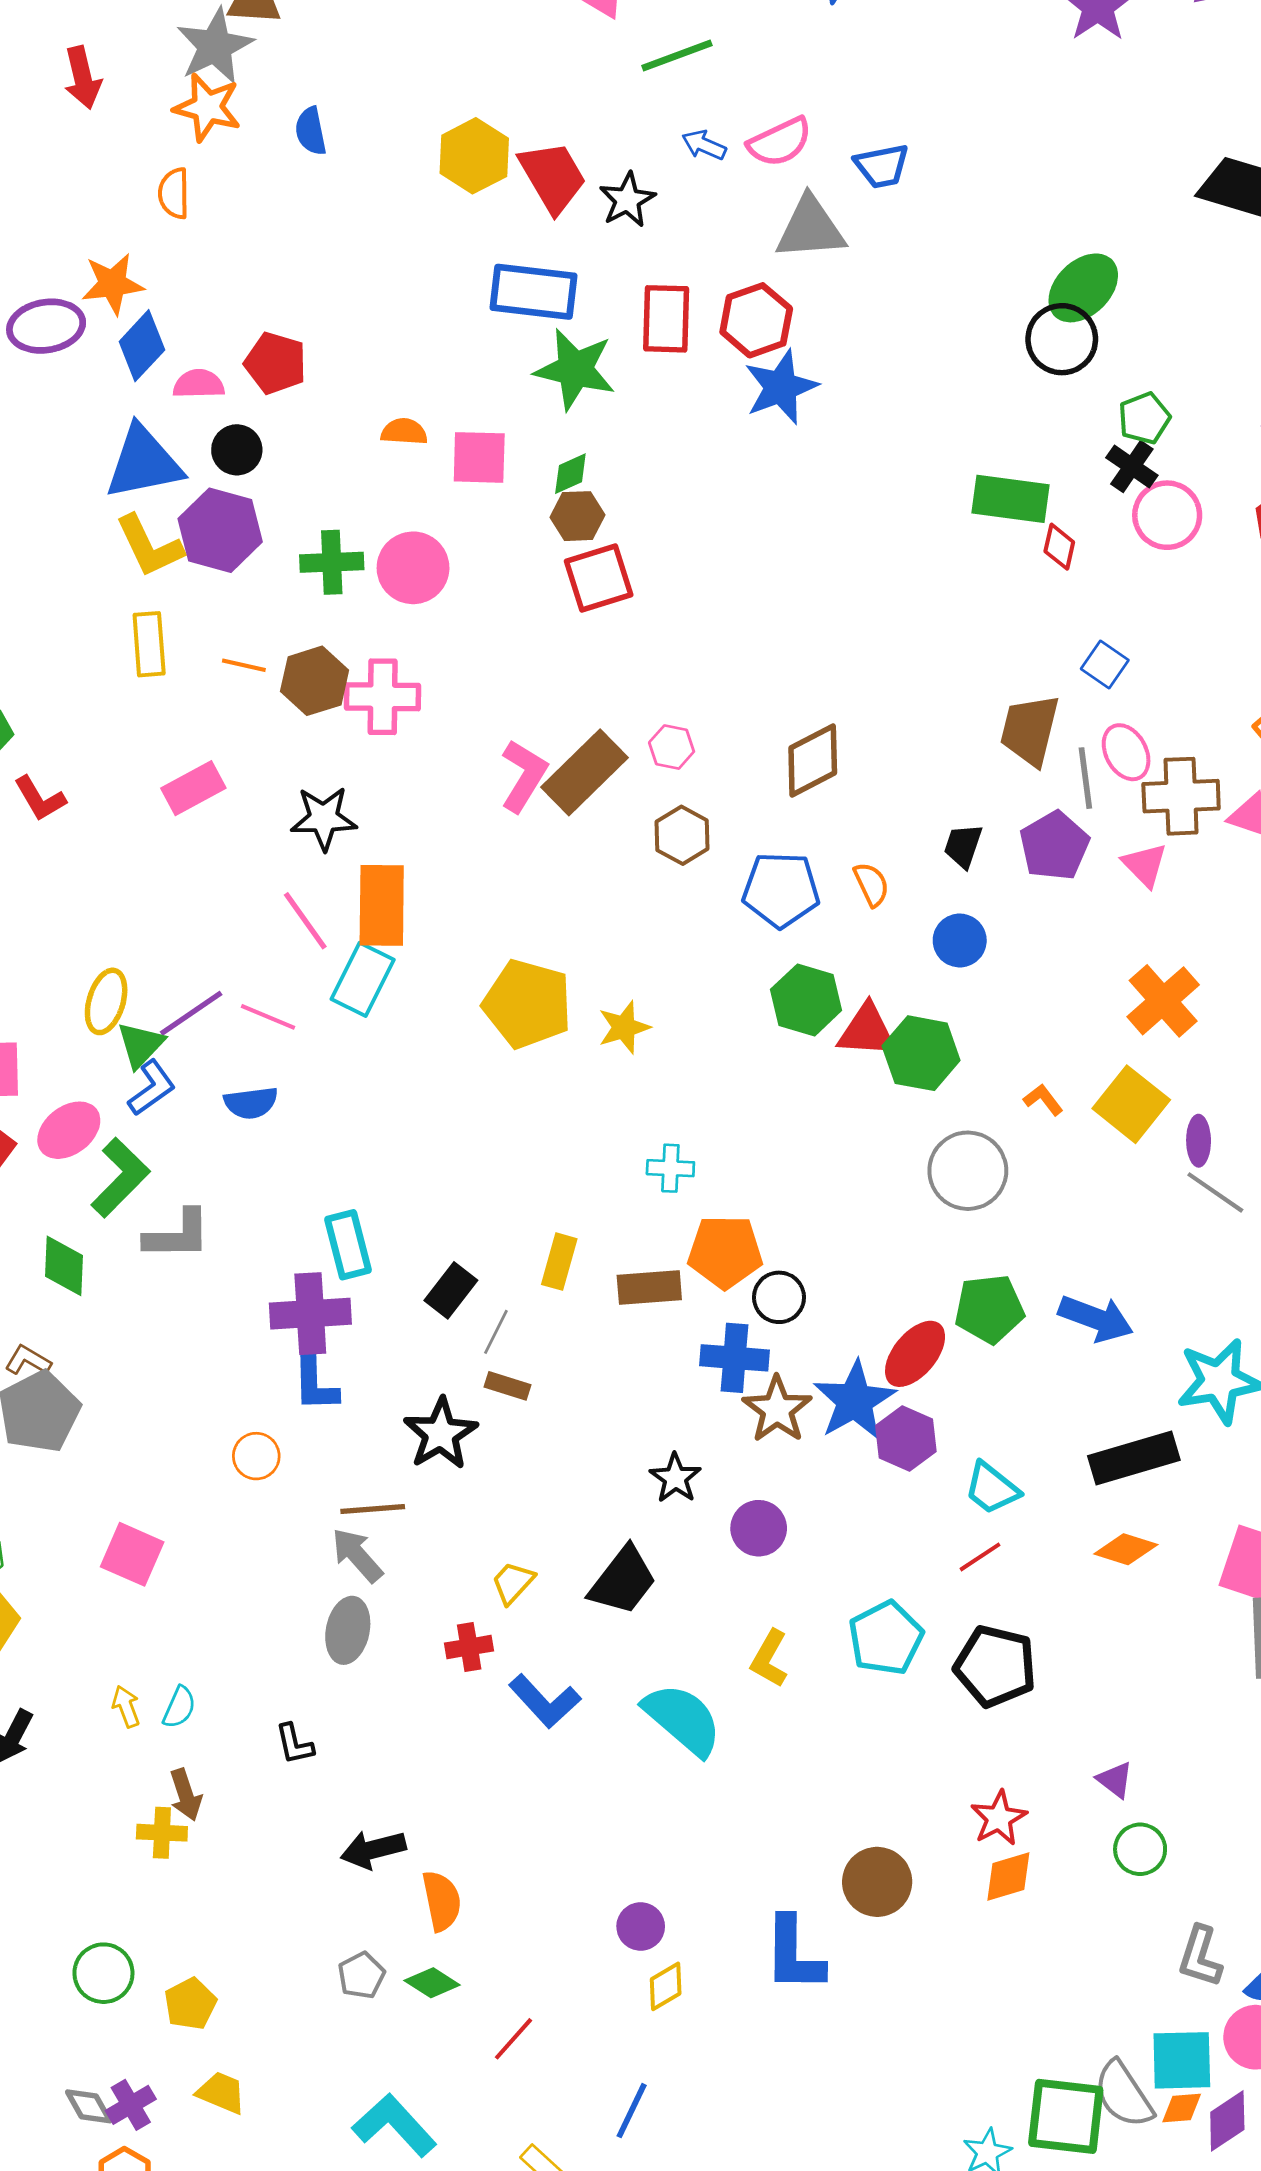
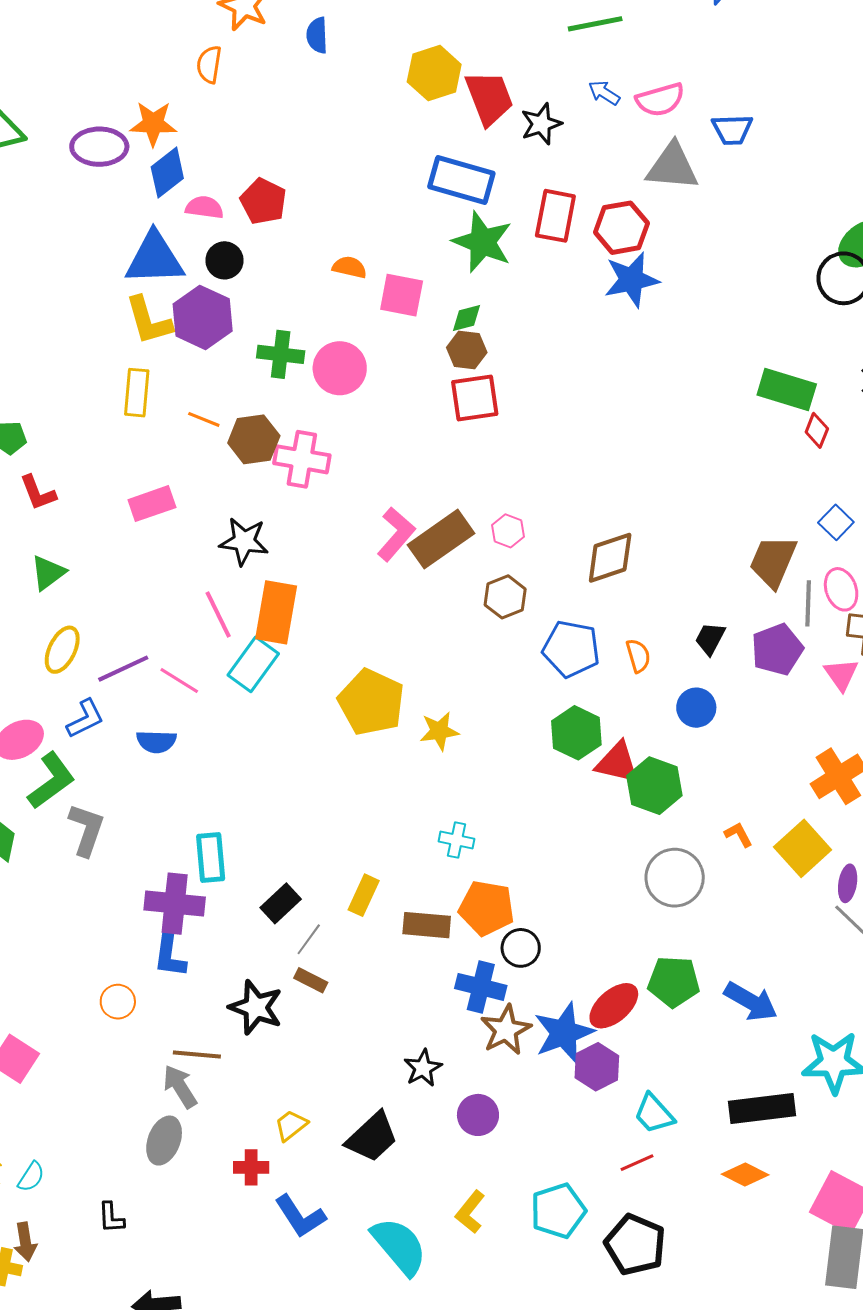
green triangle: (140, 1045) -> (48, 573), moved
gray L-shape: (177, 1235) -> (86, 830), turned -80
black star: (441, 1434) -> (256, 1007), turned -30

